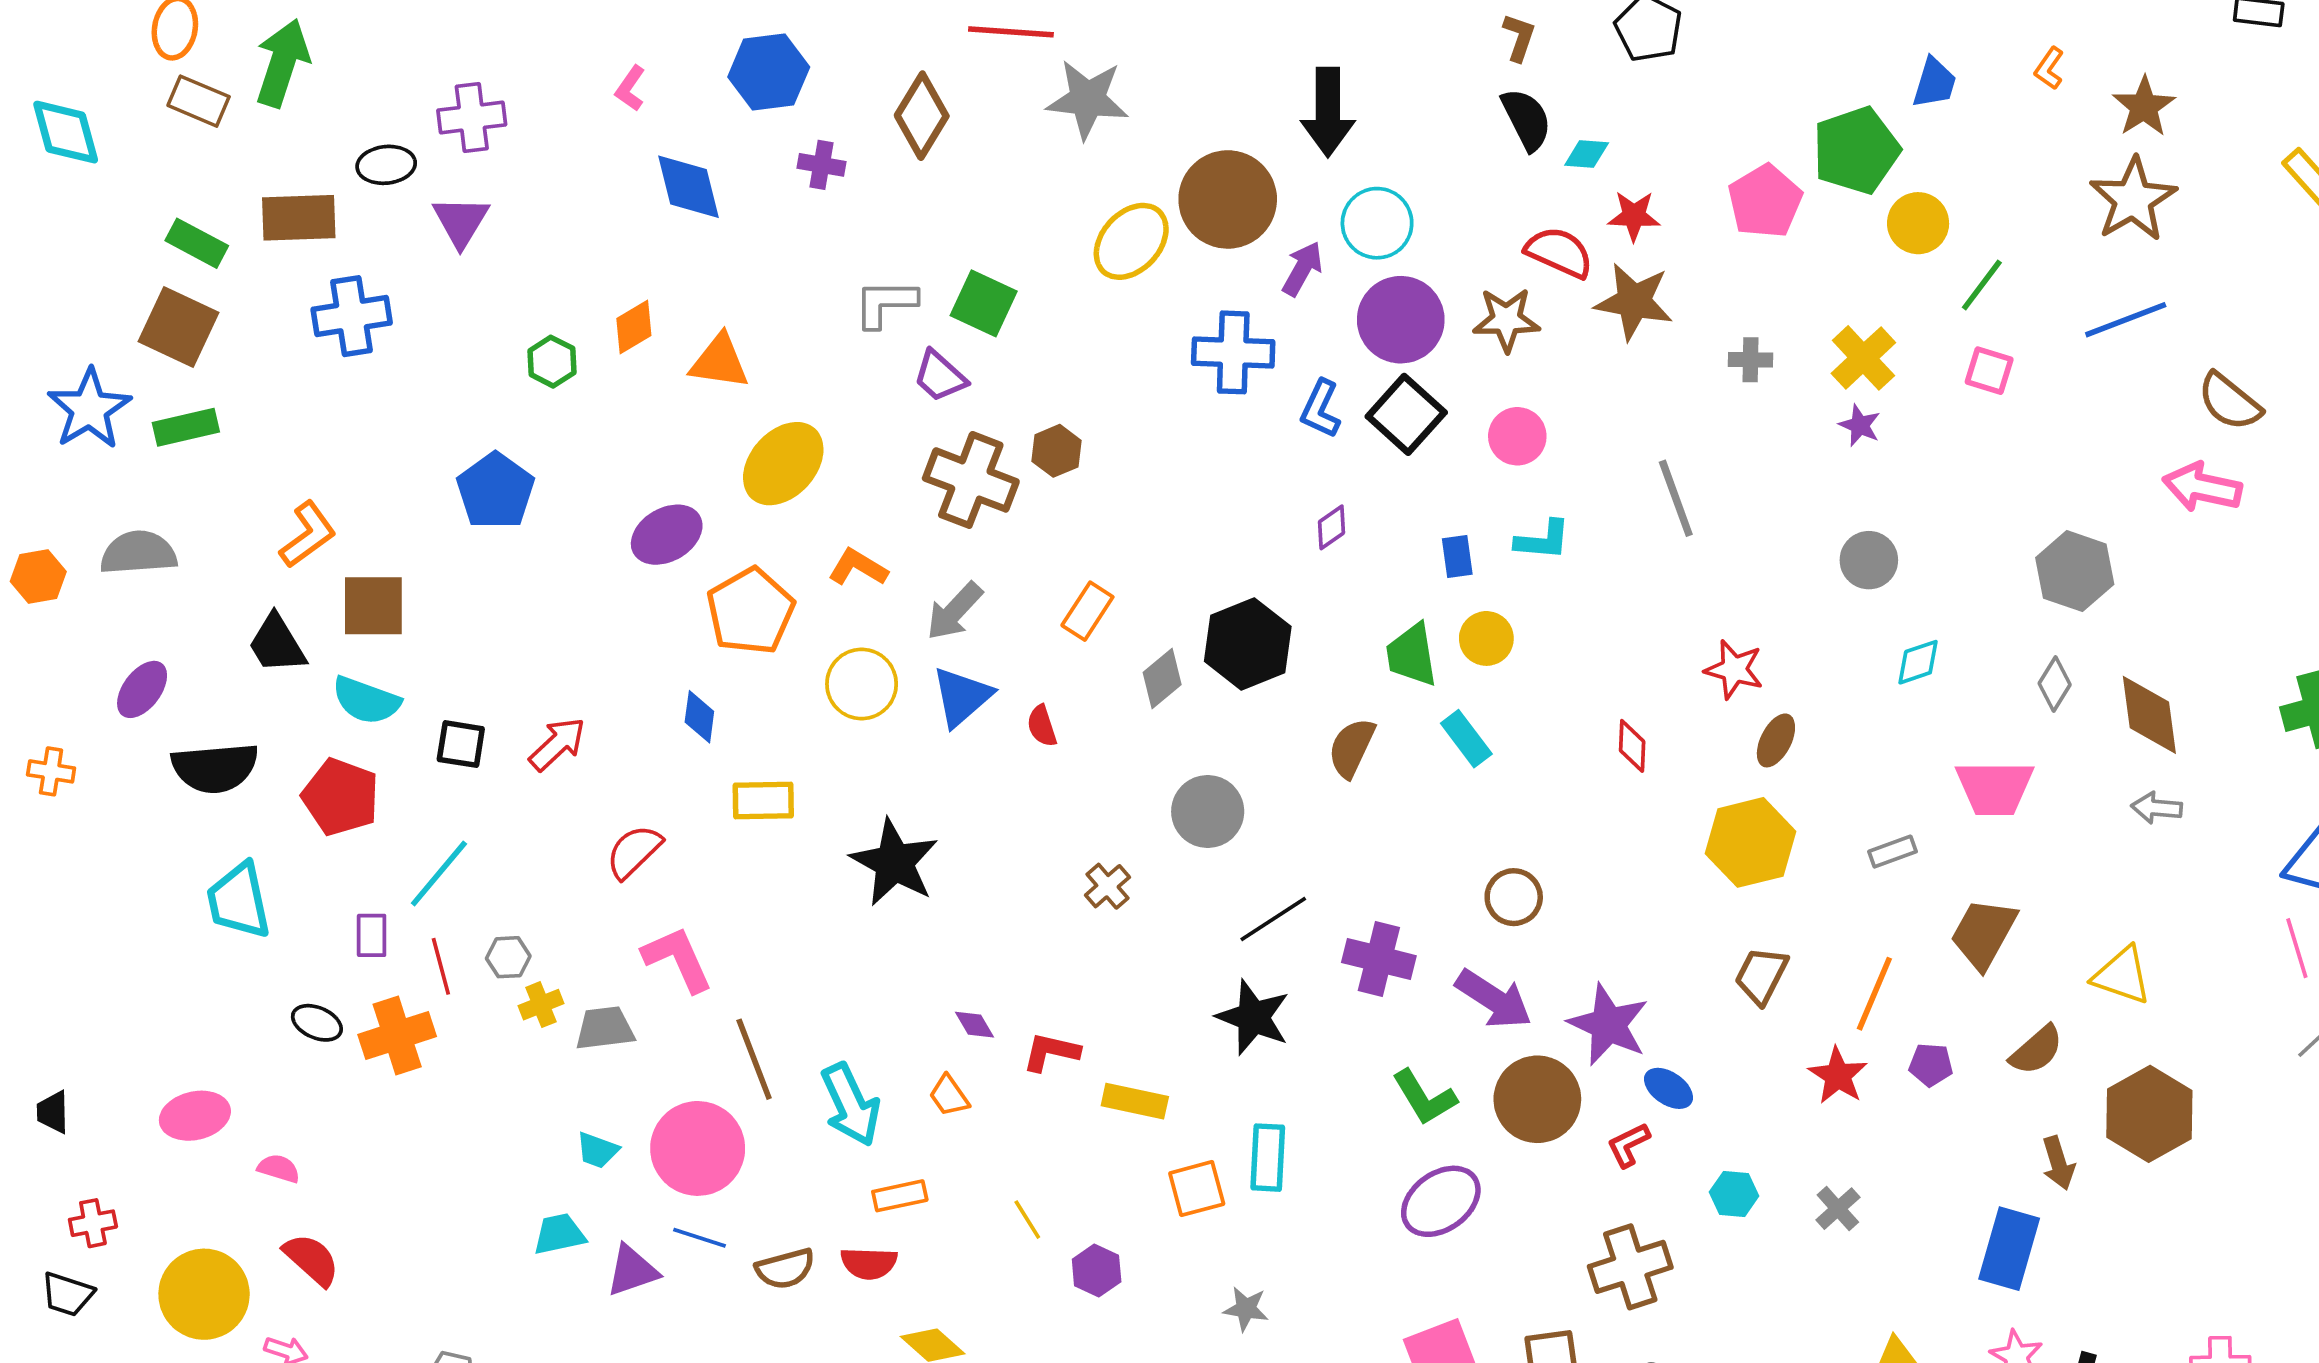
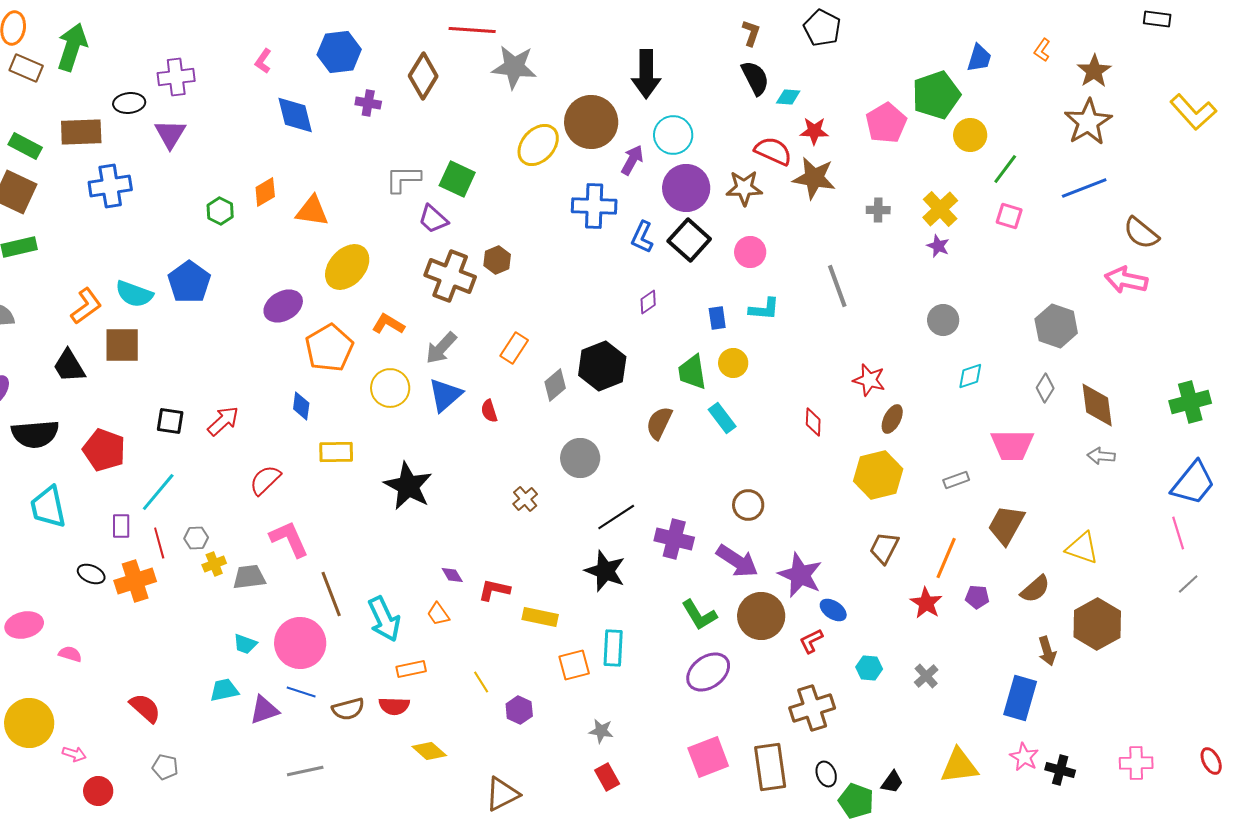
cyan semicircle: (366, 700) -> (134, 294), moved
red semicircle: (311, 1260) -> (145, 708), moved

